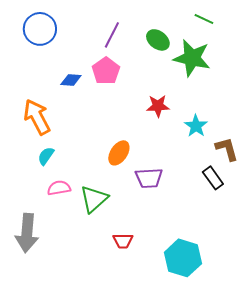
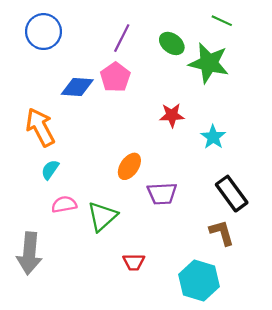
blue diamond: (71, 80) -> (77, 87), size x1.4
brown L-shape: (227, 149) -> (222, 233), moved
black rectangle: (213, 178) -> (232, 194), size x1.4

